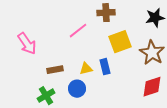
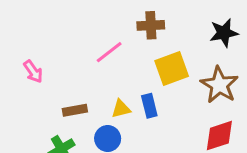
pink arrow: (27, 44) -> (33, 71), size x0.7

